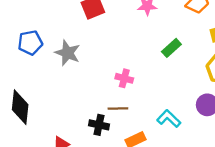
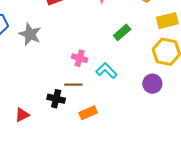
cyan L-shape: (169, 119) -> (106, 71), moved

